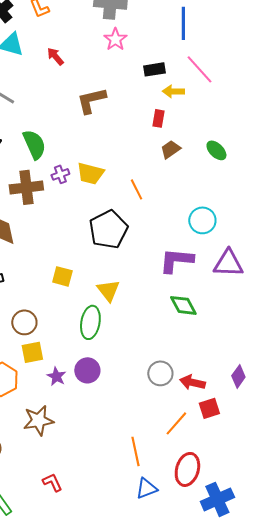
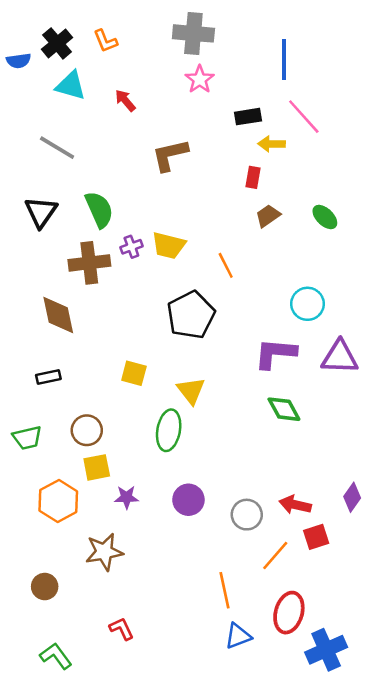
purple circle: (87, 370) -> (188, 500), moved
gray circle: (160, 373) -> (247, 515), moved
purple star: (56, 376) -> (126, 497), turned -30

